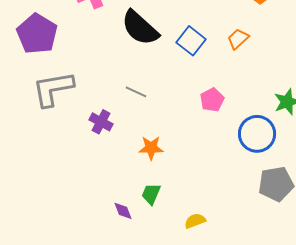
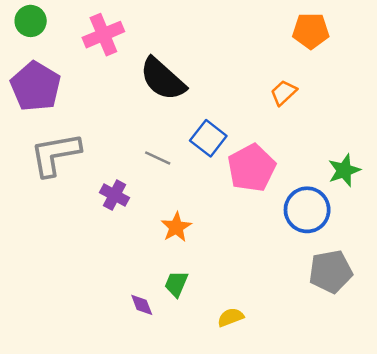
blue square: (191, 41) -> (208, 138), moved
pink pentagon: (212, 100) -> (252, 168), size x1.6
orange star: (151, 148) -> (176, 227), turned -30

